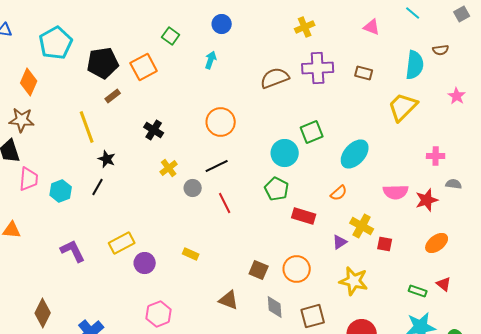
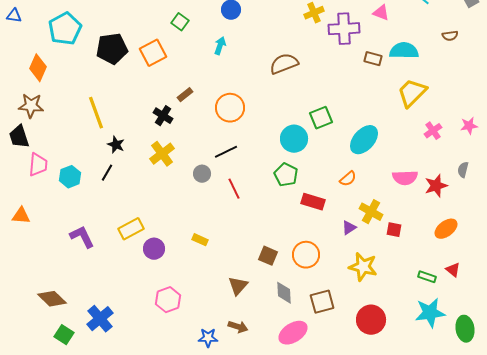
cyan semicircle: (415, 65) -> (404, 51), moved, turned -96
purple cross: (318, 68) -> (344, 29), moved
brown rectangle: (113, 96) -> (185, 95), moved
pink star: (457, 96) -> (469, 126), moved, turned 30
pink cross: (436, 156) -> (433, 131), moved, turned -36
yellow cross: (169, 168) -> (162, 154), moved, size x1.4
gray semicircle: (454, 184) -> (463, 170), turned -84
brown triangle: (229, 300) -> (238, 286), turned 50
brown diamond: (43, 313) -> (52, 299), turned -72

